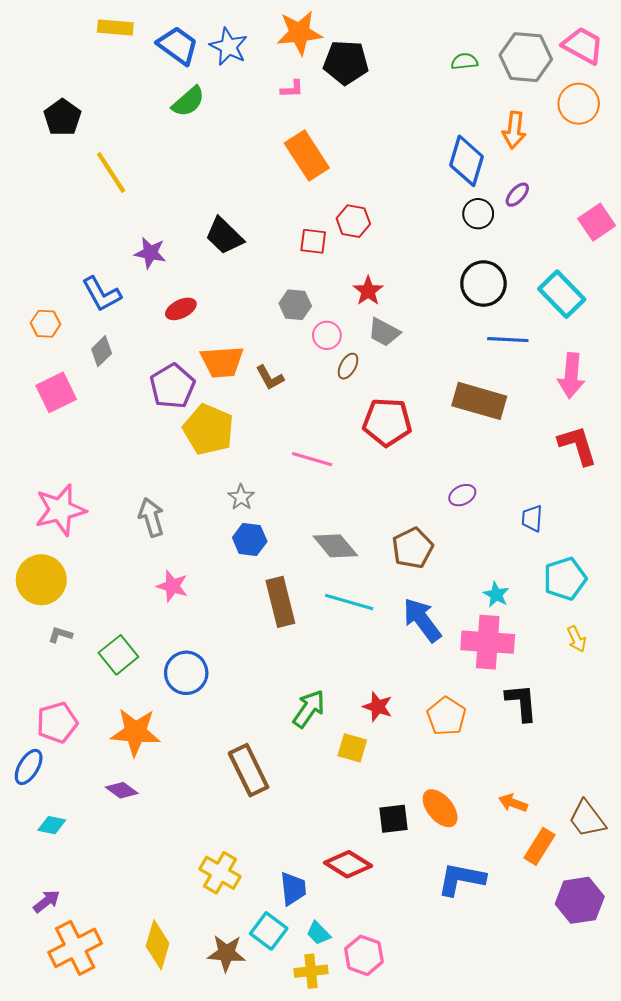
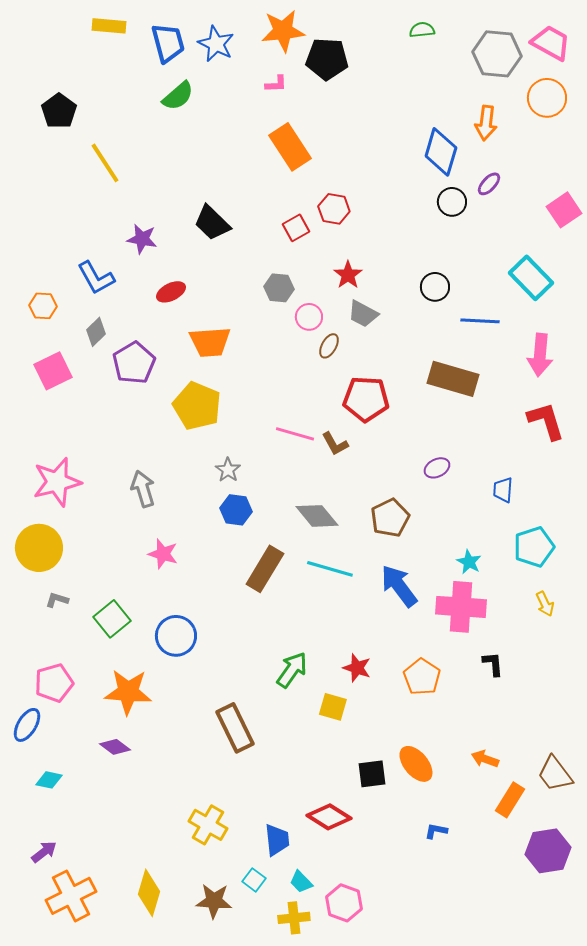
blue trapezoid: (178, 45) -> (168, 43), turned 39
green semicircle: (464, 61) -> (422, 30), moved
red square: (313, 241) -> (296, 228), turned -36
black circle: (483, 284) -> (435, 287), moved, size x0.7
brown L-shape: (270, 378) -> (335, 444), moved
purple pentagon: (172, 386) -> (134, 363), moved
brown rectangle: (280, 602) -> (265, 569), turned 45
black L-shape: (522, 702) -> (493, 664), size x0.7
blue L-shape: (461, 879) -> (436, 831), size x0.5
cyan square: (269, 931) -> (254, 880), size x0.7

